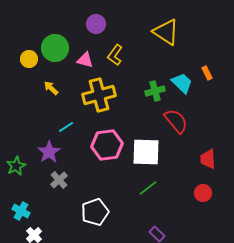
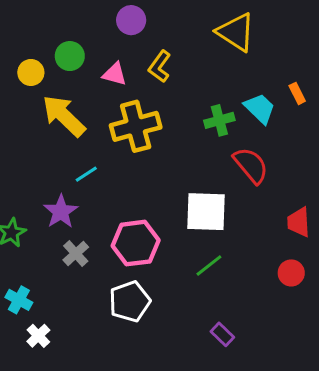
green circle: (55, 48) -> (70, 56), size x0.7
yellow arrow: (51, 88) -> (64, 116), size x2.0
pink hexagon: (107, 145) -> (136, 243), moved

